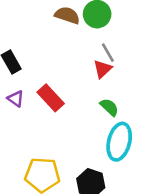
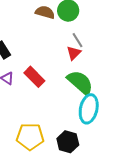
green semicircle: (109, 107) -> (80, 82), size x1.8

